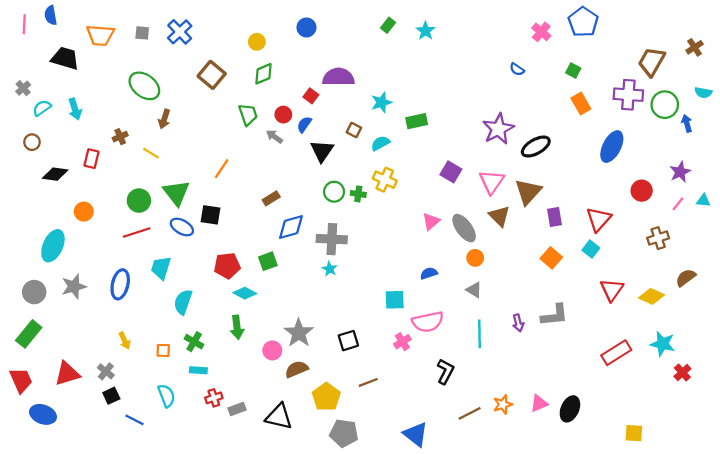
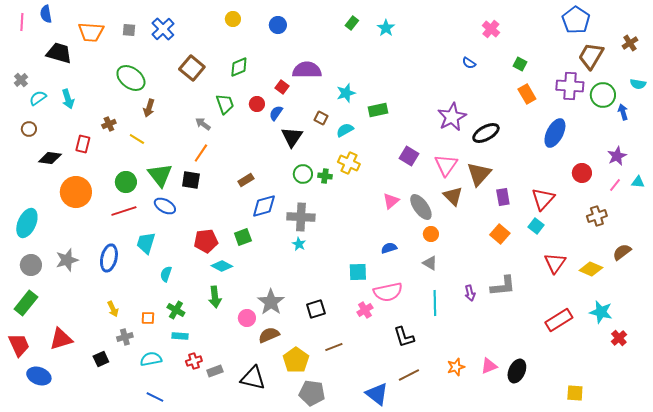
blue pentagon: (583, 22) -> (576, 20), moved
yellow circle: (257, 42) -> (233, 19), moved
gray arrow: (274, 137) -> (203, 124), moved
orange circle: (84, 212) -> (76, 192), size x1.8
black square: (211, 215) -> (191, 180), moved
cyan ellipse: (53, 246) -> (27, 223), moved
cyan semicircle: (183, 302) -> (166, 274), size x0.7
gray cross: (106, 371) -> (125, 337), moved, turned 35
black L-shape: (445, 371) -> (404, 337), turned 135
cyan semicircle: (166, 396) -> (151, 359), turned -80
brown line: (470, 413) -> (409, 375), moved
blue line: (134, 420) -> (155, 397), moved

